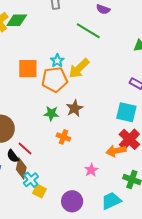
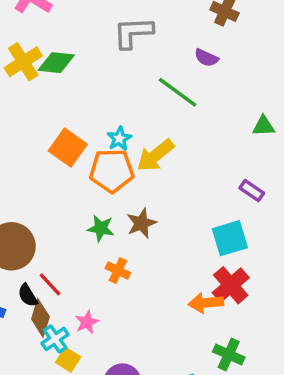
orange square: (28, 69) -> (68, 148), turned 30
cyan square: (126, 112) -> (230, 238), turned -35
pink star: (91, 170) -> (87, 322), moved

